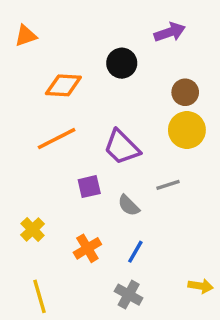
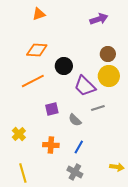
orange triangle: (26, 36) -> (39, 14), moved
black circle: (122, 63) -> (64, 66), moved
purple trapezoid: (122, 147) -> (85, 86), moved
orange cross: (87, 248) -> (51, 145), turned 35

